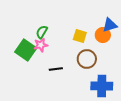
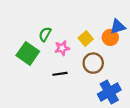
yellow square: (80, 36) -> (86, 38), turned 32
pink star: (41, 45) -> (62, 48), moved
blue cross: (102, 86) -> (109, 92), turned -30

